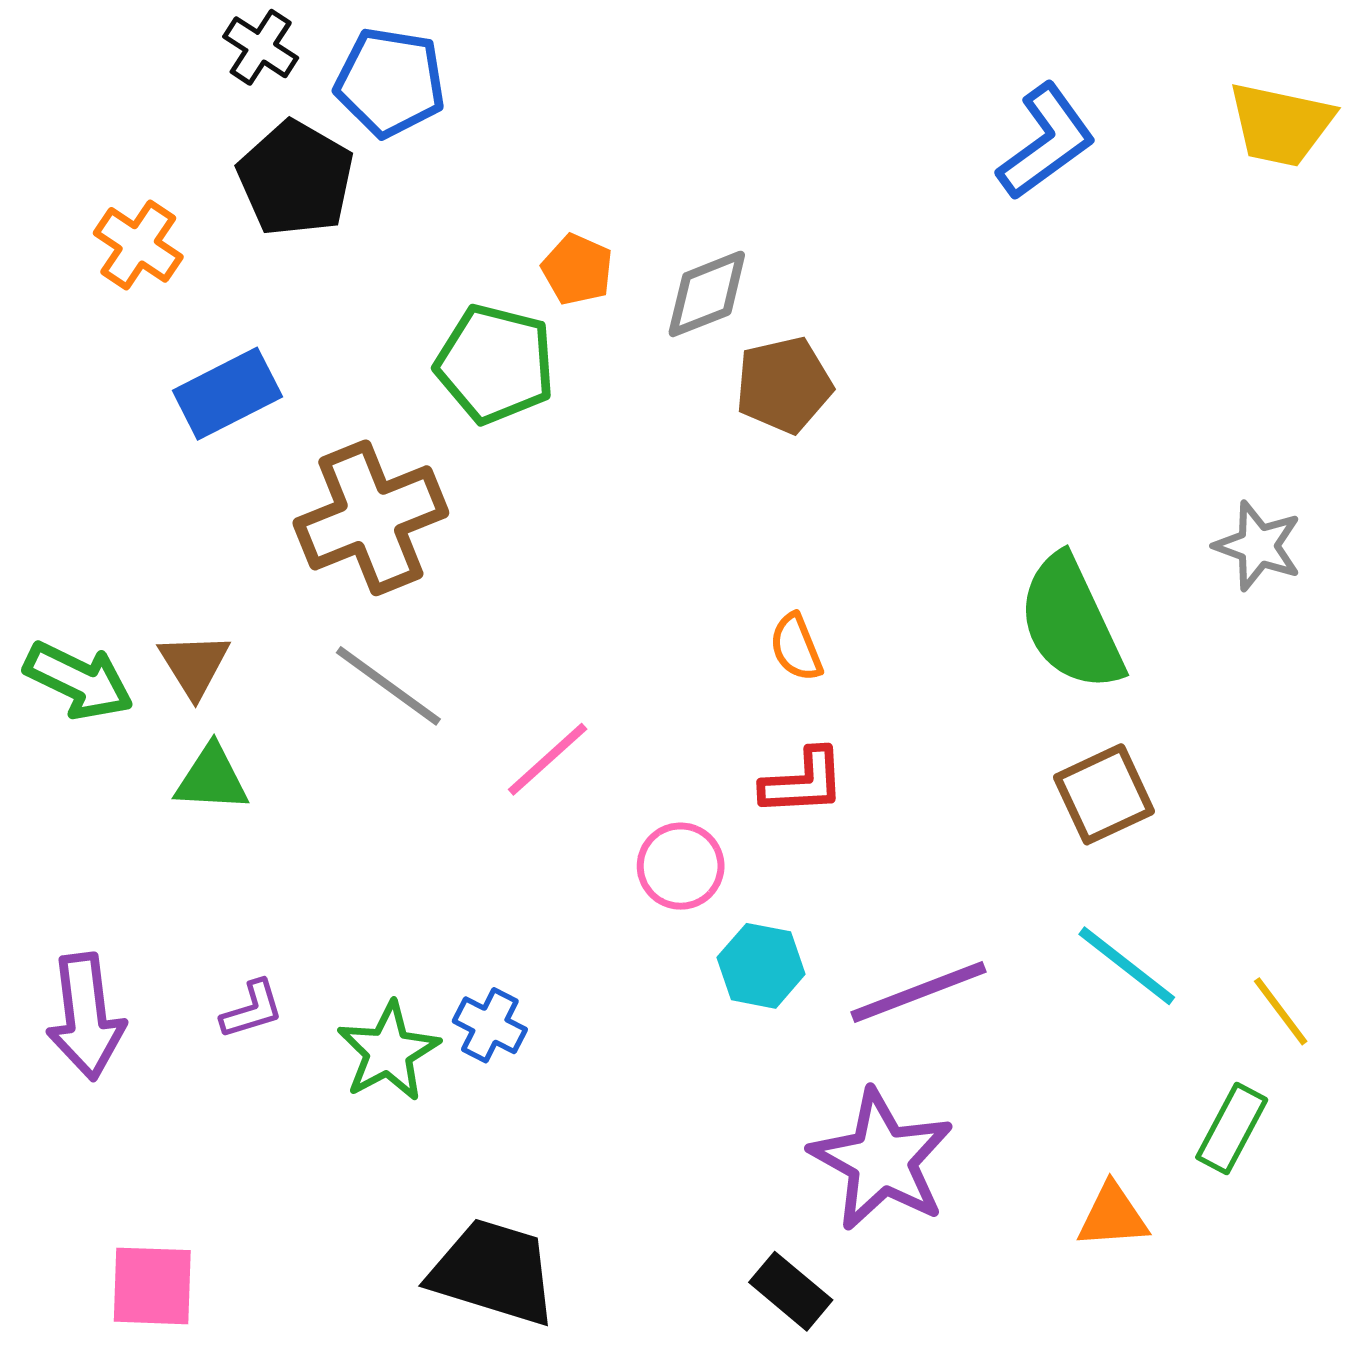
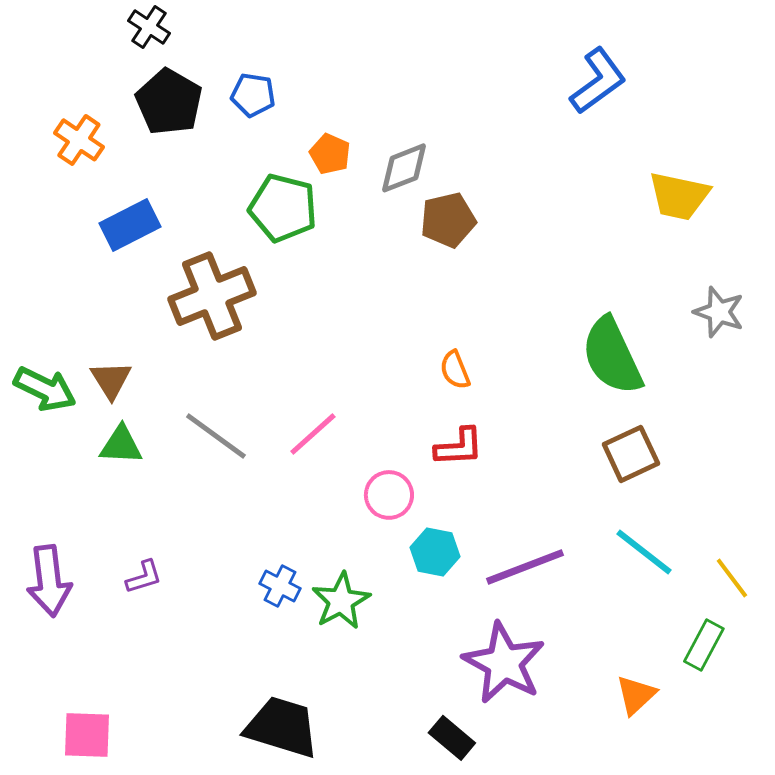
blue pentagon: (390, 82) -> (253, 95), moved, size x0.7
yellow trapezoid: (1281, 124) -> (679, 196), moved
gray line: (388, 686) -> (216, 436), moved
green star: (388, 1052) -> (341, 601), moved
orange triangle: (1113, 1216) -> (636, 695), turned -39

